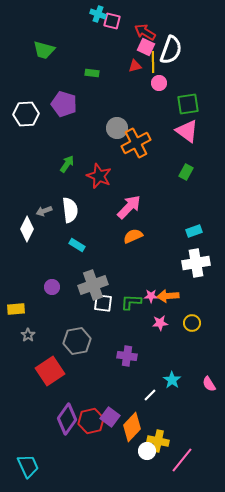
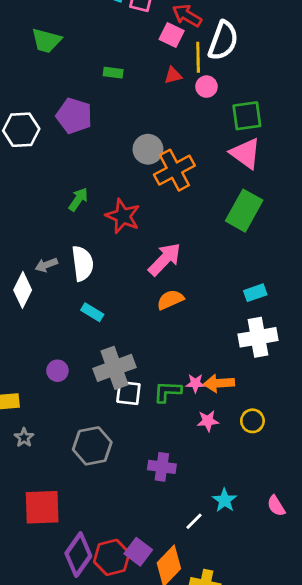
pink square: (146, 47) -> (172, 35), moved
red triangle: (135, 66) -> (173, 75), moved
green rectangle: (186, 172) -> (244, 211), size x1.8
red square: (50, 371) -> (42, 507), moved, turned 32

